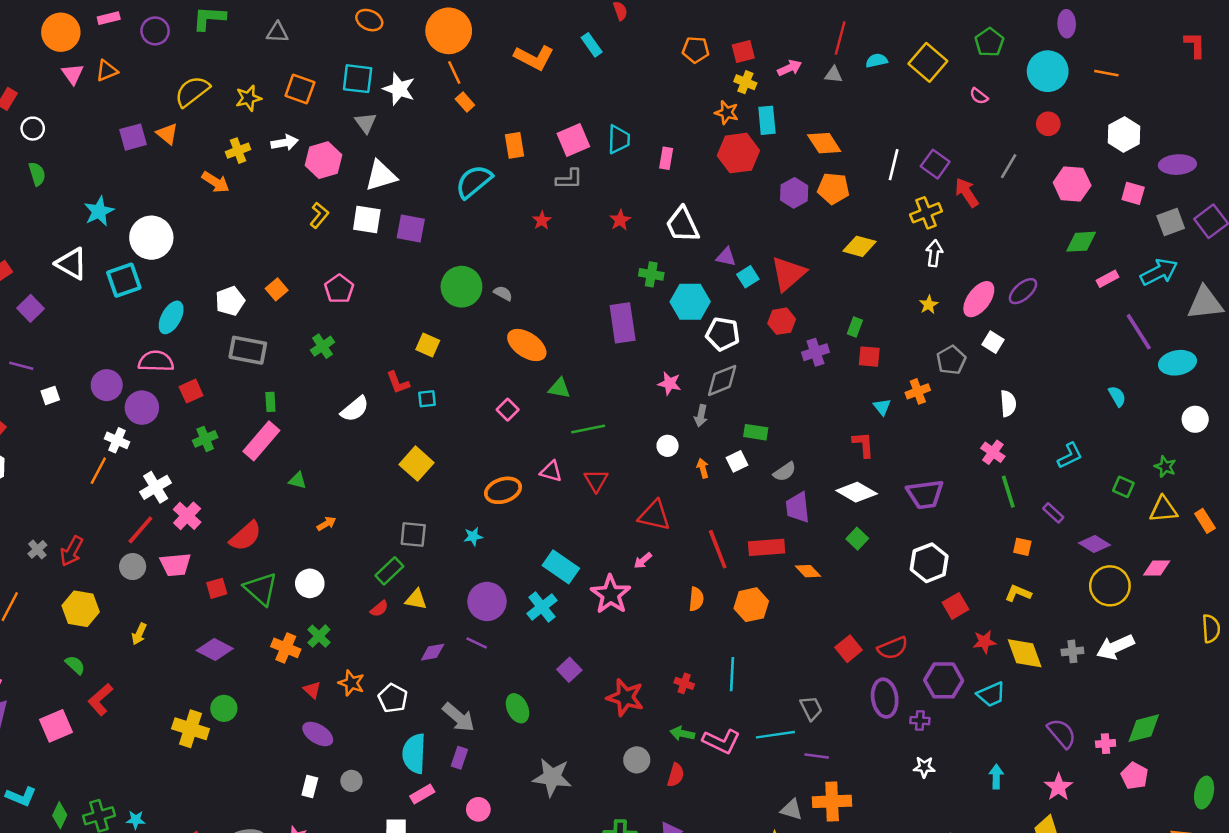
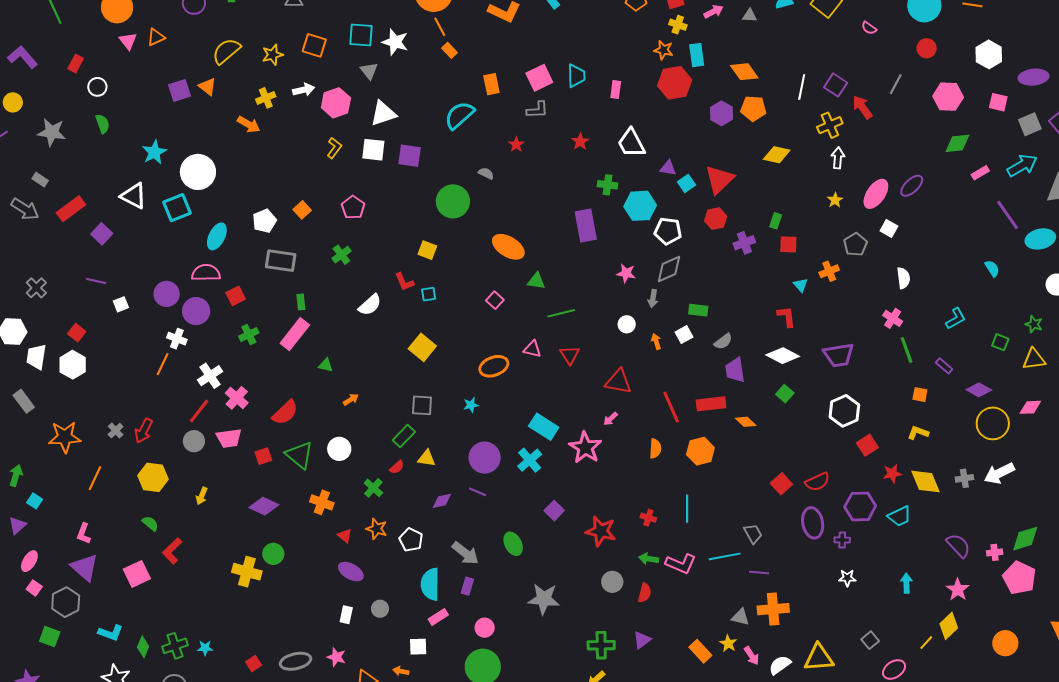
gray semicircle: (503, 293) -> (486, 173), moved
green cross: (319, 636) -> (373, 488), moved
pink pentagon: (1135, 776) -> (1019, 578), size x1.5

